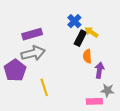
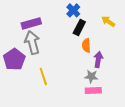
yellow arrow: (91, 32) -> (108, 21), moved
gray arrow: (33, 53) -> (32, 42), turned -90
gray star: (107, 90) -> (91, 76), moved

